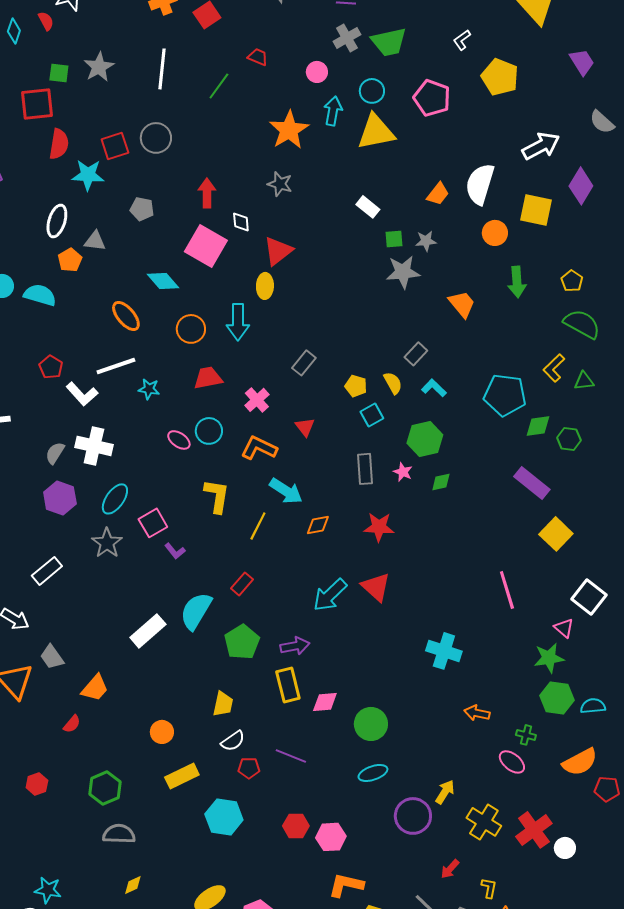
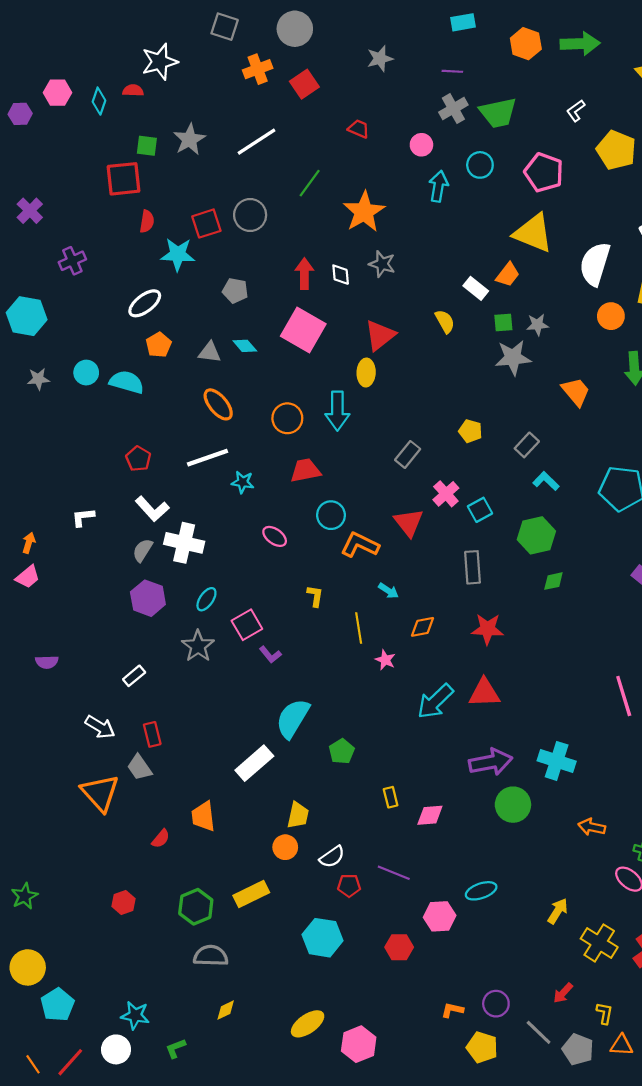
red semicircle: (46, 21) -> (133, 90), turned -60
white line: (162, 69) -> (256, 142), turned 51
green line: (219, 86) -> (310, 183), moved
orange star: (289, 130) -> (364, 212), moved
yellow triangle: (376, 132) -> (533, 233), moved, turned 33
red semicircle: (59, 144) -> (147, 221), size x0.7
orange trapezoid: (438, 194) -> (508, 275), moved
white ellipse: (57, 221) -> (145, 303), turned 36
white diamond: (241, 222) -> (341, 275), moved
gray triangle: (95, 241) -> (210, 352), moved
cyan diamond: (163, 281) -> (245, 346), moved, size x0.7
yellow semicircle: (393, 383) -> (445, 321), moved
yellow pentagon: (356, 386) -> (470, 431), moved
white L-shape: (82, 394) -> (152, 509), moved
pink cross: (257, 400) -> (446, 494), moved
red triangle: (305, 427) -> (409, 523), size x1.4
cyan circle: (209, 431) -> (331, 515), moved
pink star: (403, 472) -> (385, 660), moved
cyan arrow: (286, 491) -> (388, 591), size x0.6
yellow L-shape: (217, 496) -> (315, 596), size x0.6
cyan ellipse: (115, 499) -> (206, 599), size x0.7
yellow line: (258, 526) -> (359, 628), turned -36
white rectangle: (47, 571) -> (134, 676), size x0.7
red rectangle: (242, 584) -> (152, 734), moved, turned -55
red triangle: (376, 587) -> (484, 693), turned -44
white rectangle: (148, 631) -> (254, 763), moved
green pentagon: (242, 642) -> (342, 751), size x0.7
purple arrow: (295, 646) -> (491, 762), moved, size x1.4
yellow rectangle: (288, 685) -> (391, 797), size x0.6
orange trapezoid: (95, 688) -> (203, 816), moved, turned 132
yellow trapezoid: (223, 704) -> (298, 815), moved
green circle: (371, 724) -> (513, 805), moved
orange circle: (162, 732) -> (285, 847), moved
yellow rectangle: (182, 776) -> (251, 894), moved
purple circle: (413, 816) -> (496, 1004), moved, size x0.7
pink hexagon: (331, 837) -> (440, 916), moved
orange L-shape: (346, 885) -> (452, 1010), size x0.6

